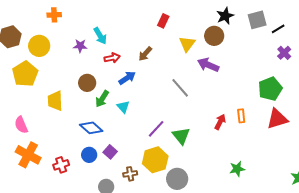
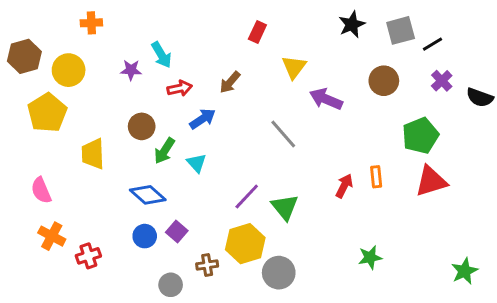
brown circle: (214, 36) -> (384, 81), moved
orange cross: (28, 155) -> (52, 236), size x0.7
red cross: (61, 165) -> (88, 256), moved

